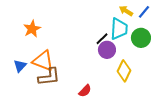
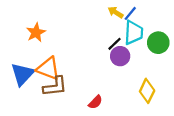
yellow arrow: (126, 11) -> (116, 12), moved
blue line: (144, 12) -> (130, 13), moved
blue triangle: (20, 66) -> (22, 74), size x1.6
yellow diamond: (124, 71) -> (147, 91), moved

